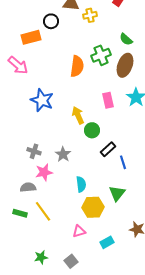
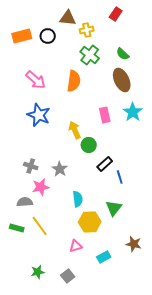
orange rectangle: (31, 37) -> (22, 36), moved
green cross: (101, 55) -> (90, 55), moved, turned -30
pink arrow: (18, 65) -> (36, 80), moved
brown ellipse: (125, 65) -> (122, 80), turned -45

